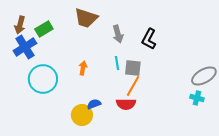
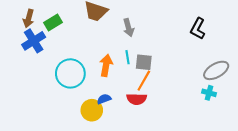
black L-shape: (149, 39) -> (198, 29), moved
orange arrow: (83, 68) -> (106, 65), moved, size x1.5
cyan circle: (43, 79) -> (70, 73), moved

